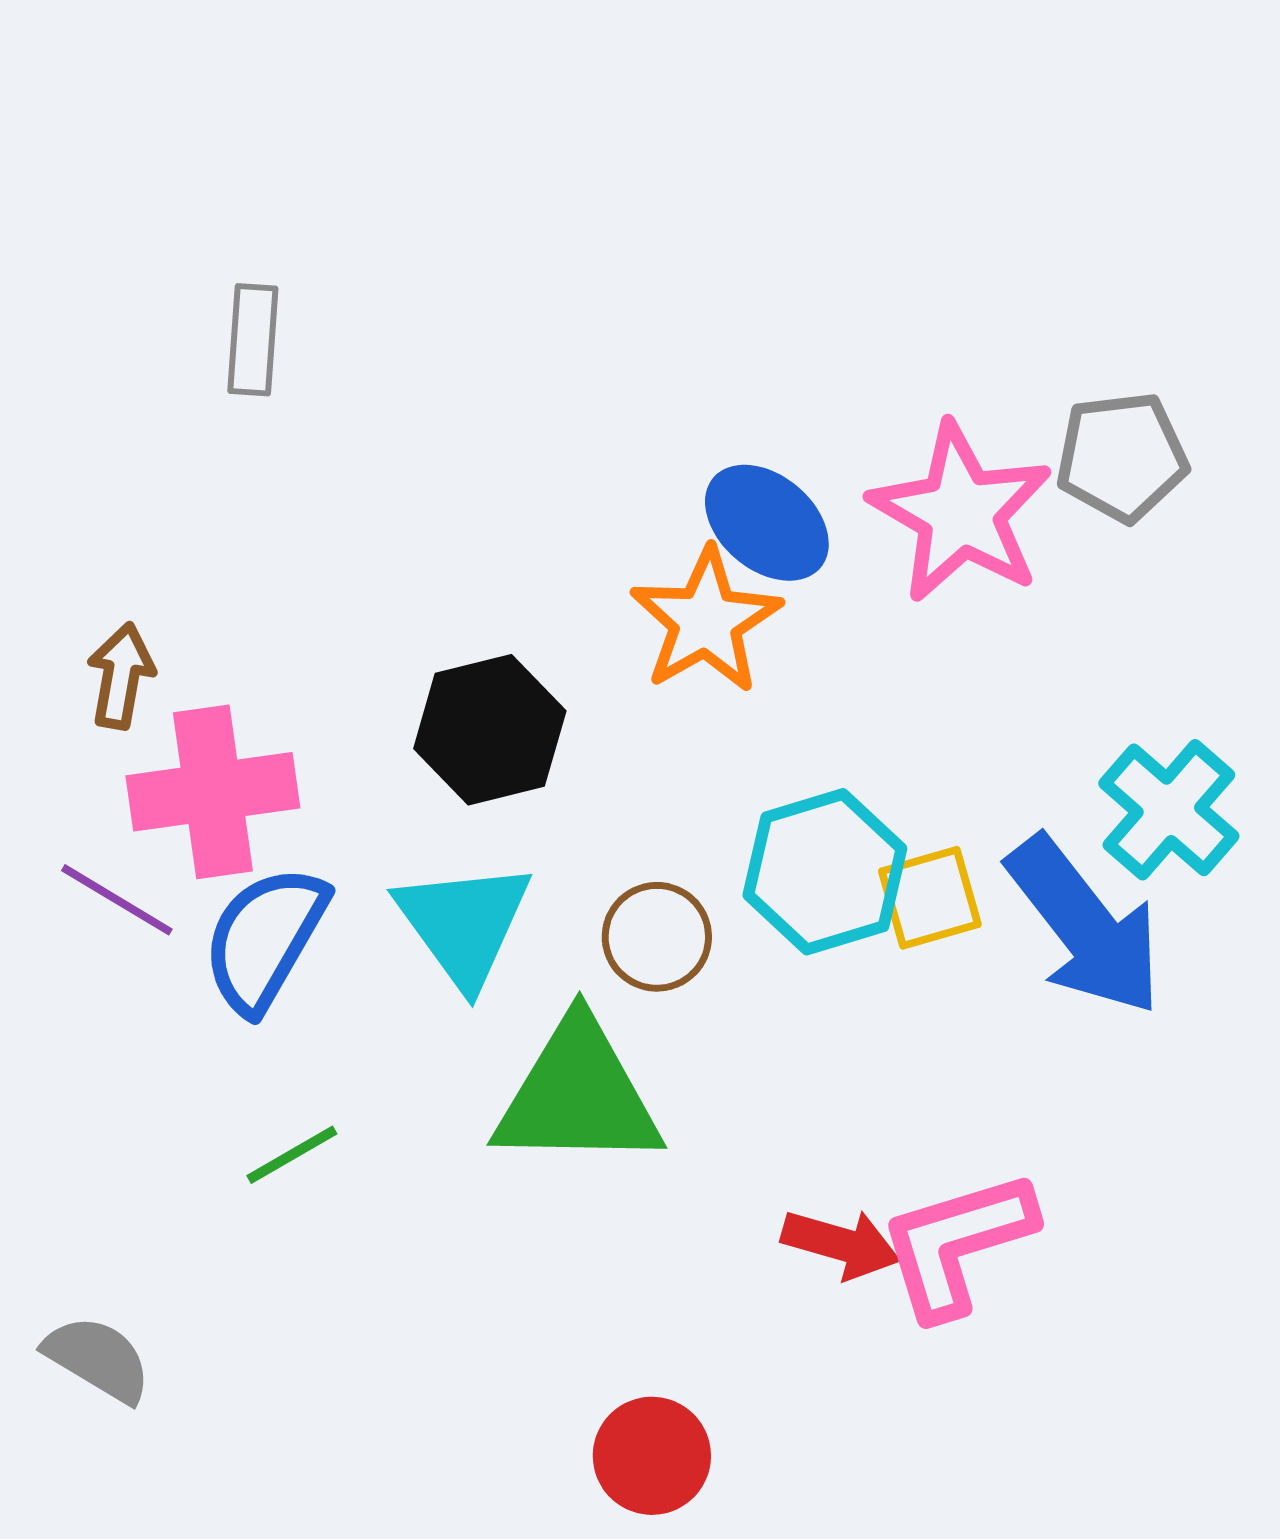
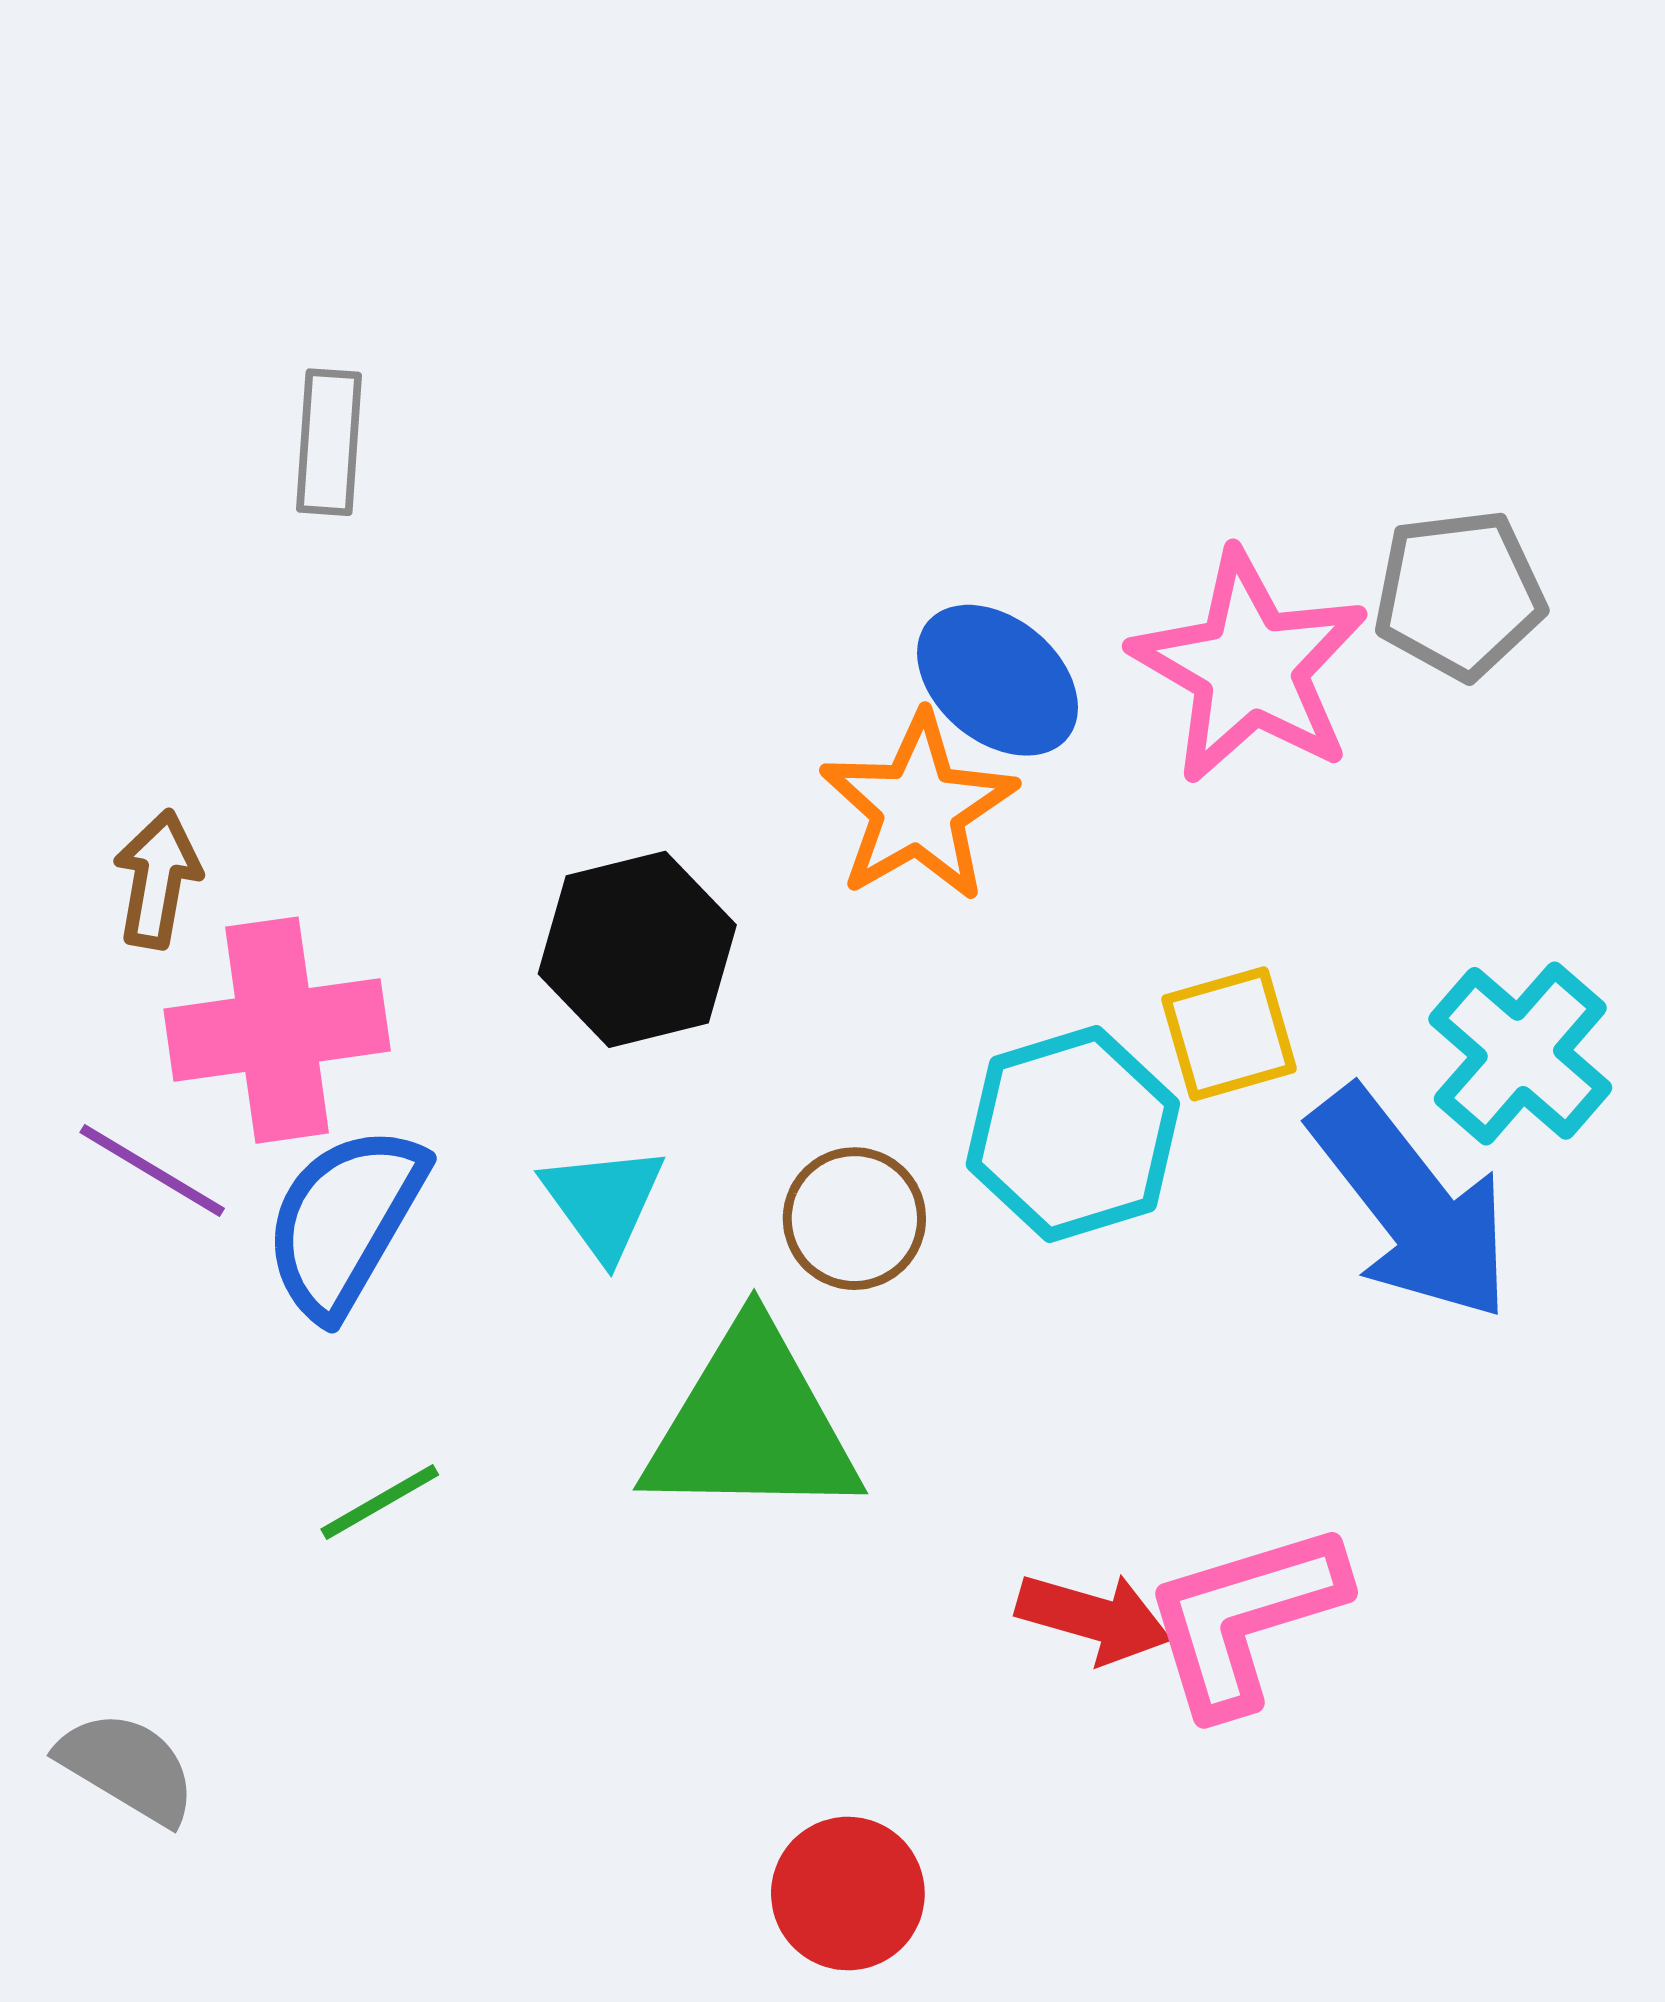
yellow square: (930, 898) -> (1229, 1034), moved
cyan triangle: (464, 924) -> (603, 1202), size x0.7

